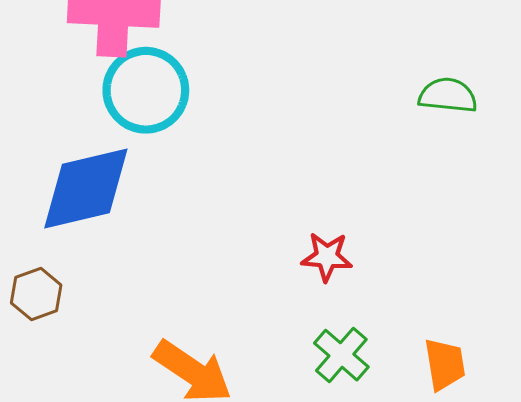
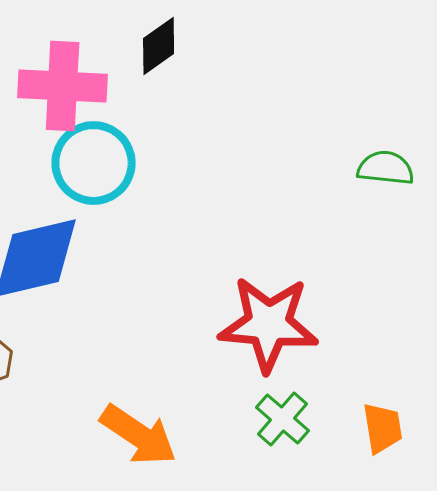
red star: (327, 257) -> (269, 324), size x2.0

